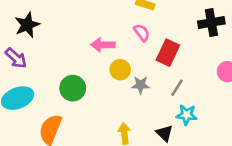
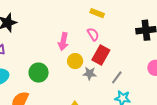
pink arrow: (103, 45) -> (63, 41), turned -84
red rectangle: (168, 53) -> (101, 55), moved

